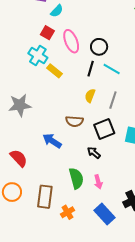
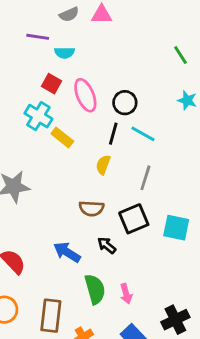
cyan semicircle: (57, 11) -> (64, 53), turned 48
yellow semicircle: (90, 96) -> (103, 165), moved
blue arrow: (52, 141) -> (67, 252), moved
black arrow: (94, 153) -> (107, 245), moved

